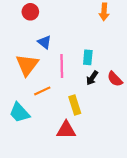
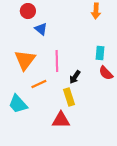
blue triangle: (44, 42) -> (41, 29), moved
cyan rectangle: (88, 57) -> (100, 53), moved
black arrow: (92, 78) -> (75, 77), moved

